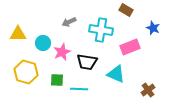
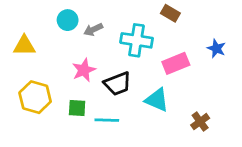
blue star: (153, 28) -> (216, 48), moved
cyan circle: (43, 43) -> (68, 20), moved
black trapezoid: (87, 62) -> (118, 84), turned -30

